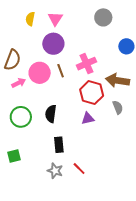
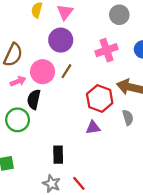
pink cross: (87, 64) -> (107, 50), moved
brown line: (61, 71) -> (66, 71), turned 48
black semicircle: (51, 114) -> (34, 99), moved

